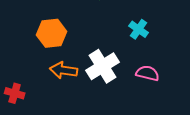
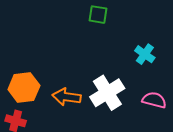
orange hexagon: (52, 33) -> (24, 88), moved

